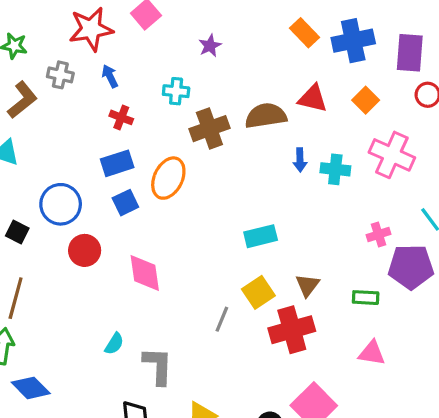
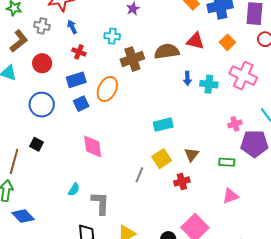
black square: (17, 232) -> (36, 144), moved
red circle: (85, 250) -> (42, 63), moved
red cross: (292, 330) -> (182, 182), size x0.6
pink triangle: (372, 353) -> (230, 196), turned -30

